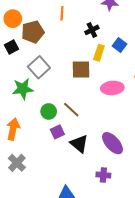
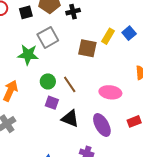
black cross: (92, 30) -> (73, 12), moved
pink ellipse: (112, 88) -> (110, 92), moved
purple square: (57, 132) -> (52, 103), turned 32
black triangle: (79, 144) -> (70, 119), turned -30

